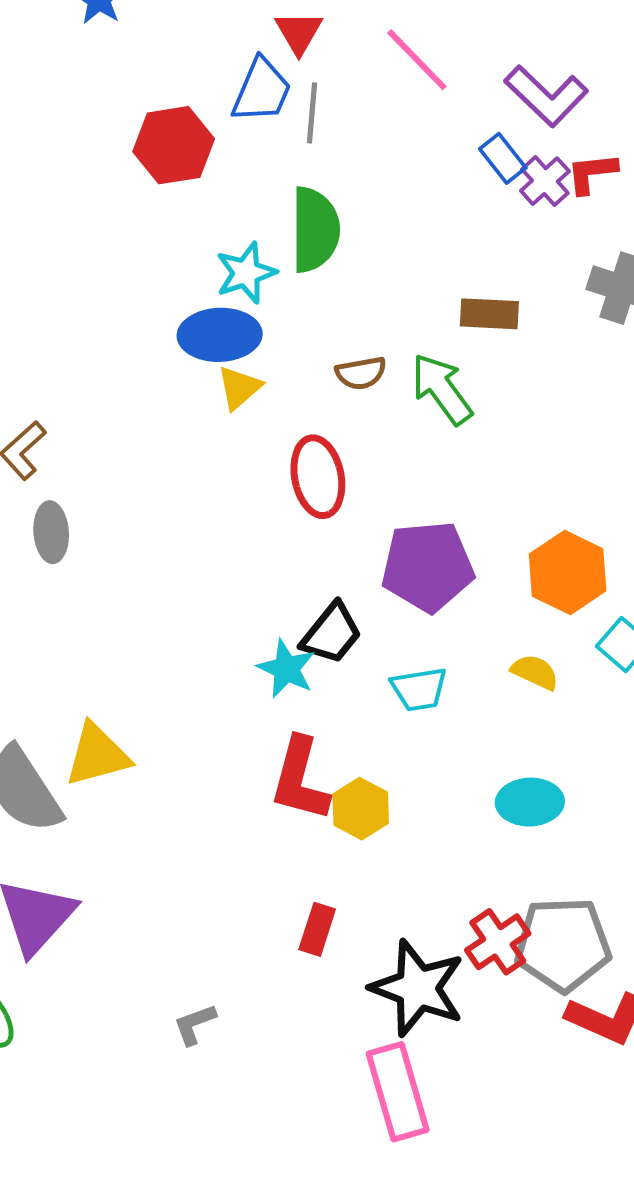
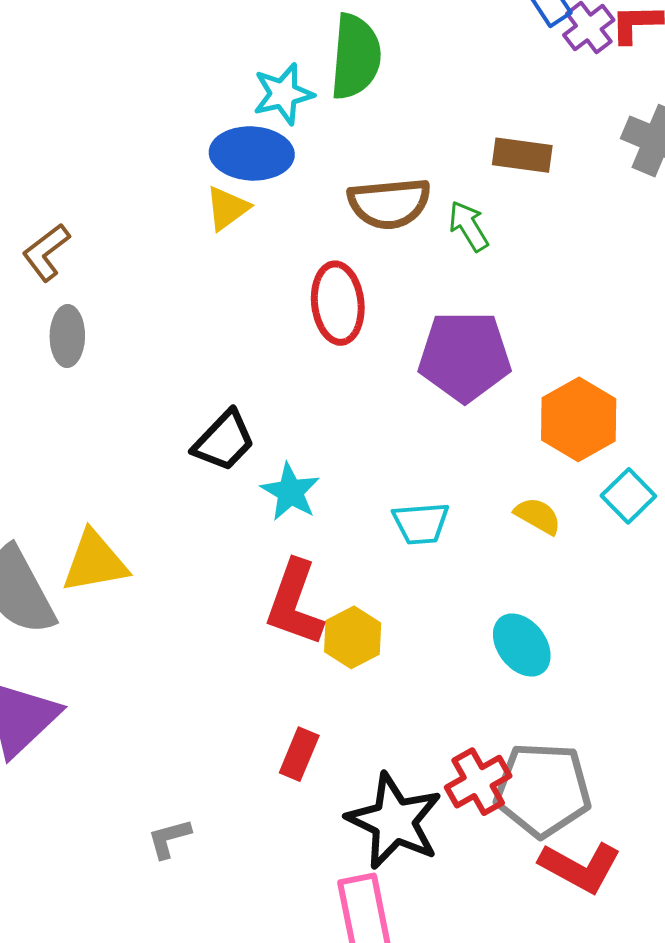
brown semicircle: (361, 373) -> (389, 203), size x1.6
yellow triangle: (239, 388) -> (227, 208), moved
green arrow: (442, 389) -> (469, 226), size x0.7
purple pentagon: (428, 566) -> (465, 356), moved
black trapezoid: (332, 633) -> (224, 441), moved
cyan ellipse: (530, 802) -> (522, 645), turned 50

